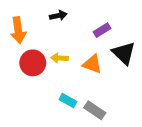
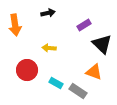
red circle: (33, 63) -> (27, 70), moved
orange triangle: (92, 64) -> (94, 72), moved

